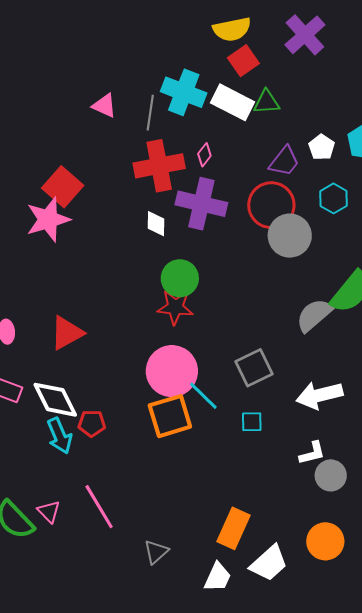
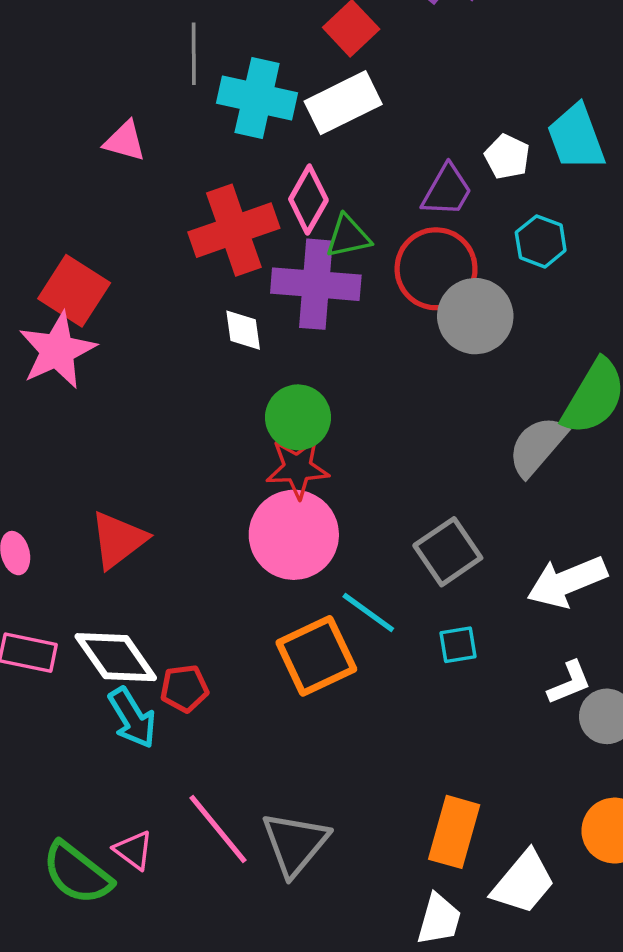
white rectangle: (233, 102) -> (343, 103), turned -45
green triangle: (267, 102) -> (348, 236), moved
gray line: (150, 113) -> (194, 54), moved
pink diamond: (204, 155) -> (308, 200), size x1.6
pink circle: (172, 371) -> (294, 535), moved
gray triangle: (156, 552) -> (295, 844), moved, size x1.6

